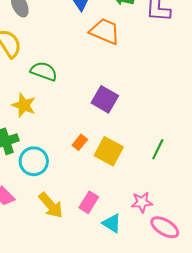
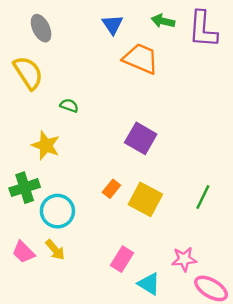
green semicircle: (44, 71) -> (69, 106), size x0.6
yellow arrow: (51, 205) -> (55, 250), moved, size x0.7

